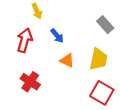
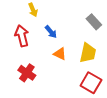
red arrow: (25, 40) -> (22, 36), turned -30

